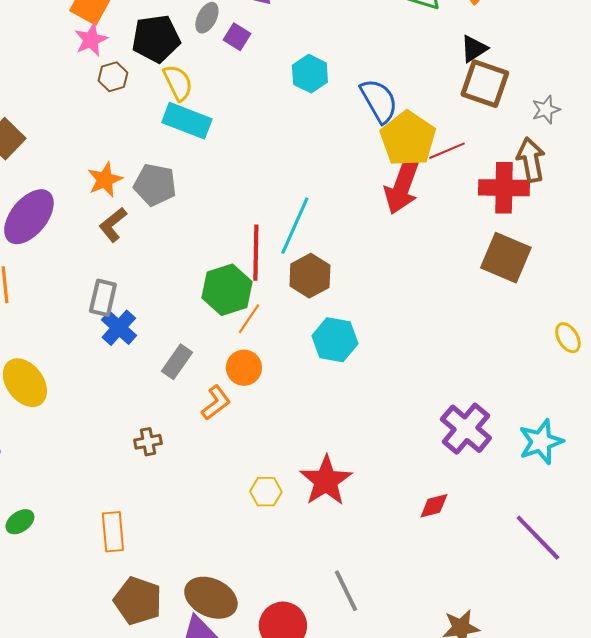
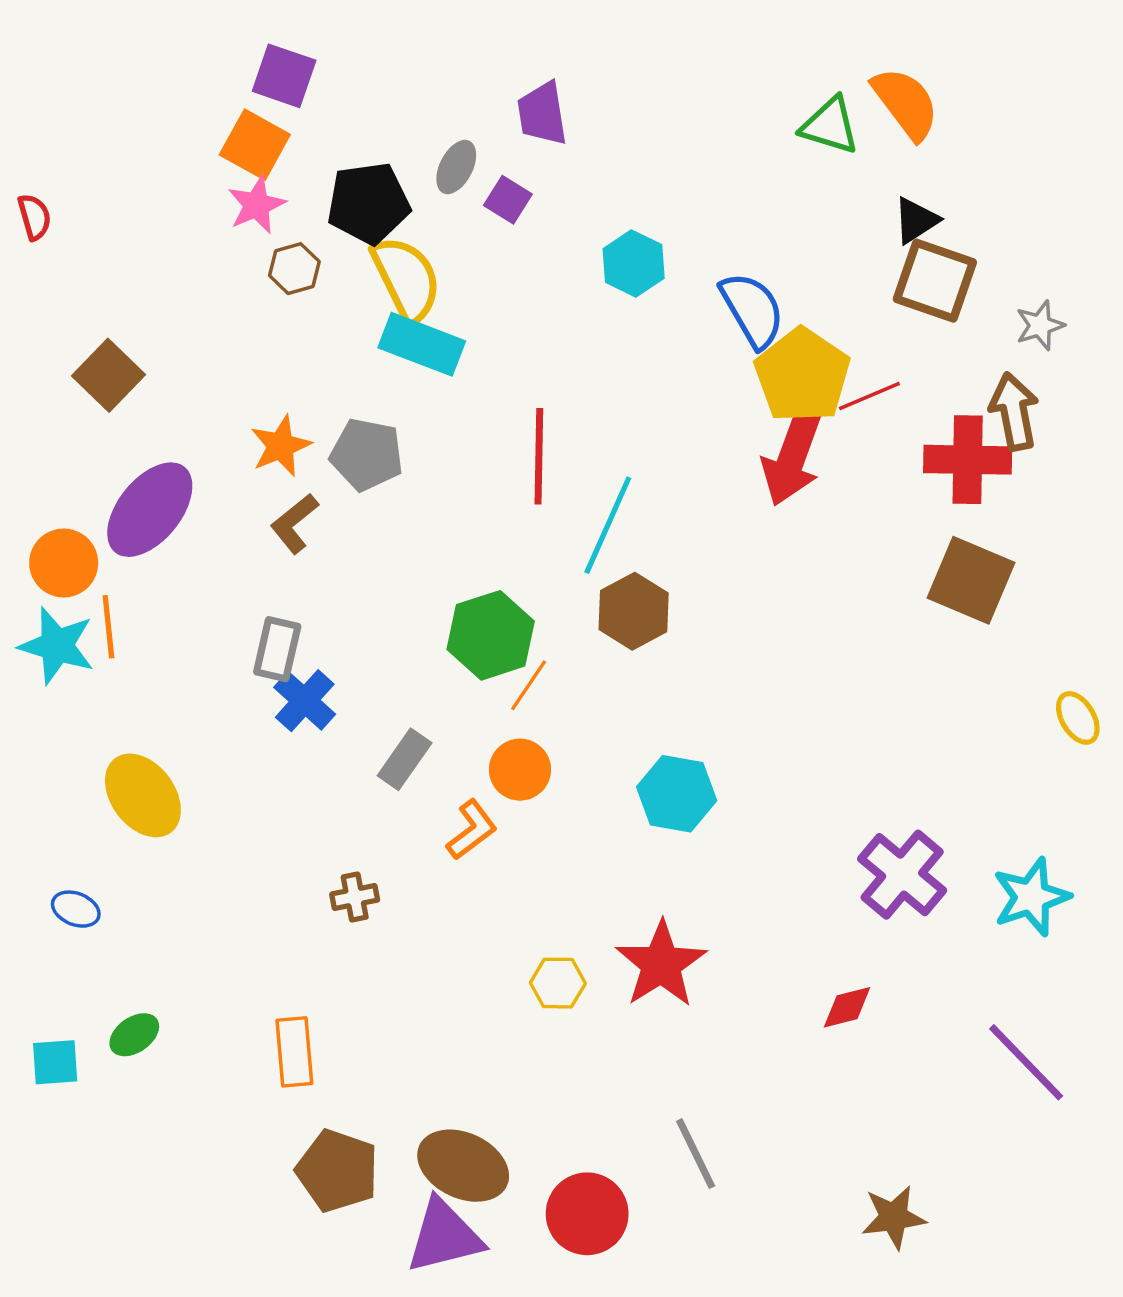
yellow semicircle: (178, 83) -> (406, 279), size x1.4
red line: (256, 253) -> (539, 456), moved
cyan hexagon: (335, 340) -> (677, 794), moved

